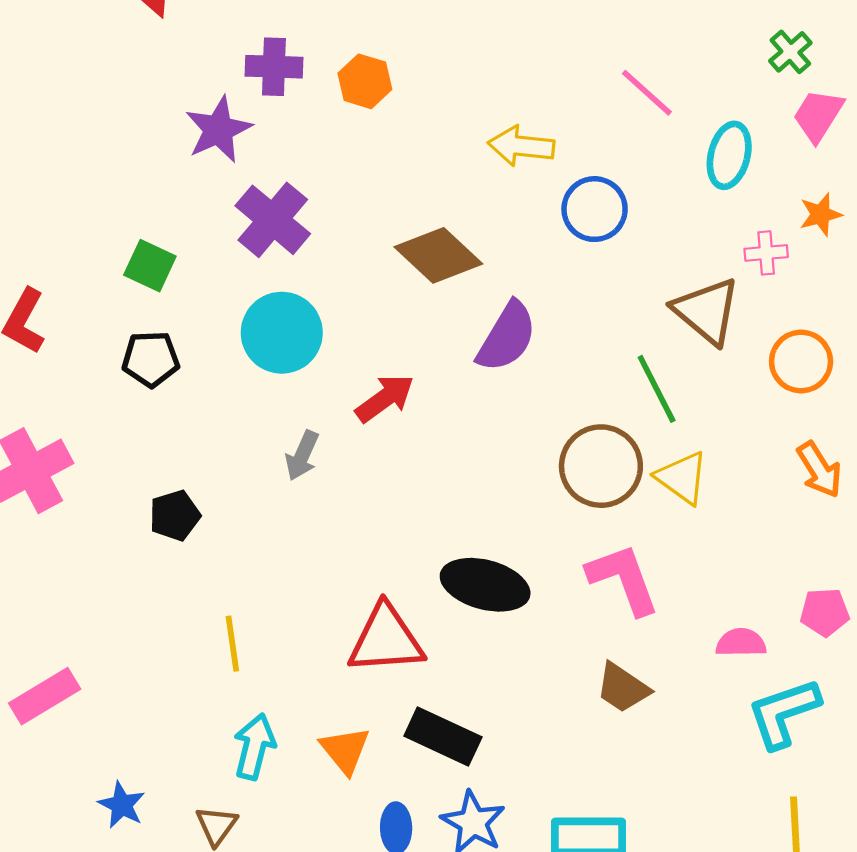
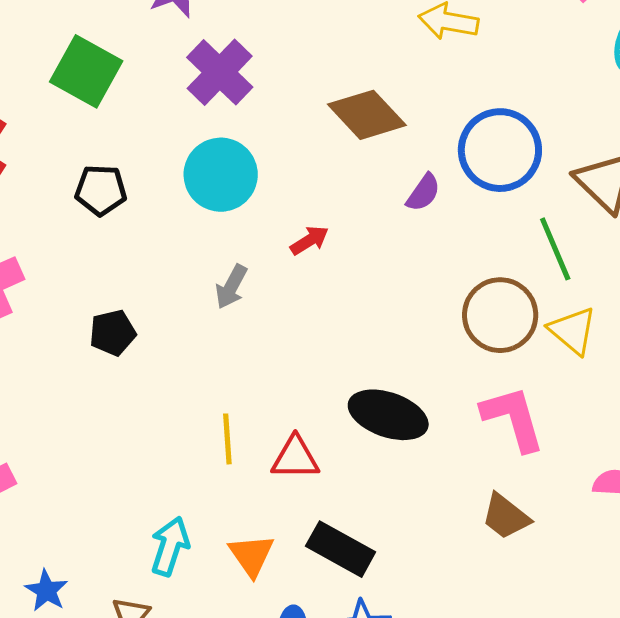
blue circle: (595, 209) -> (500, 150), moved, size x1.4
green square: (150, 266) -> (86, 71), moved, size x1.5
purple semicircle: (507, 337) -> (423, 193), size x0.6
red arrow: (385, 398) -> (309, 240), size x0.7
red triangle: (386, 639) -> (295, 458), size x0.7
yellow line: (232, 644) -> (227, 439), moved

